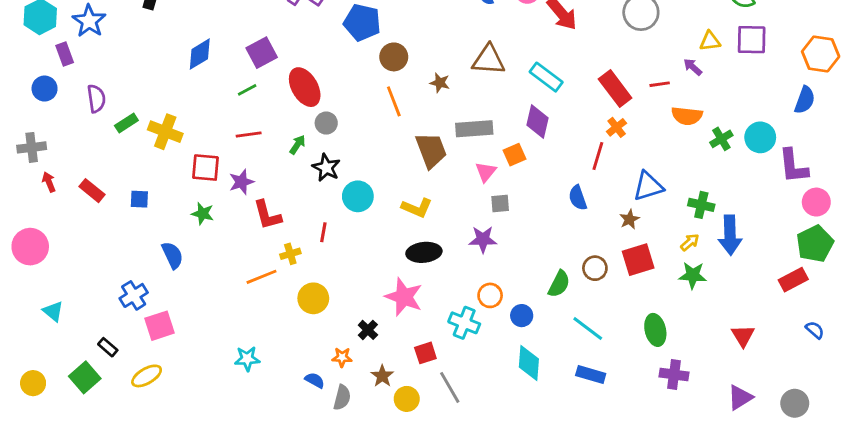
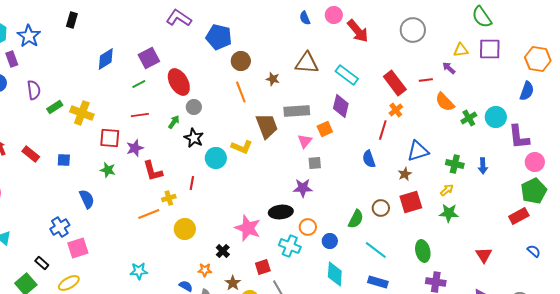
orange semicircle: (687, 116) -> (445, 102), turned 40
yellow L-shape: (417, 208) -> (242, 147), moved
blue arrow: (730, 235) -> (483, 166), moved, size x0.6
black ellipse: (424, 252) -> (281, 212), moved

